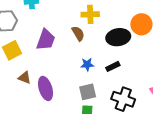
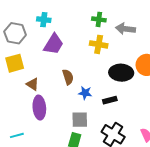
brown semicircle: (78, 34) -> (68, 77), moved
purple trapezoid: (46, 40) -> (54, 44), moved
brown triangle: (25, 78) -> (33, 84), moved

